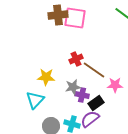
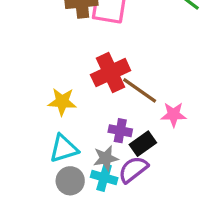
red cross: (76, 59) -> (111, 73), size x1.6
gray star: (73, 87) -> (106, 158), moved
cyan triangle: (35, 100) -> (64, 148), moved, turned 30

